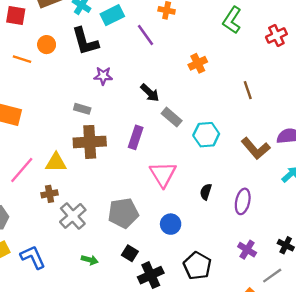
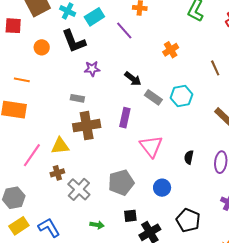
orange line: (22, 59) -> (22, 80), moved
cyan hexagon: (206, 135) -> (181, 96), moved
black square: (130, 253) -> (130, 216), turned -32

